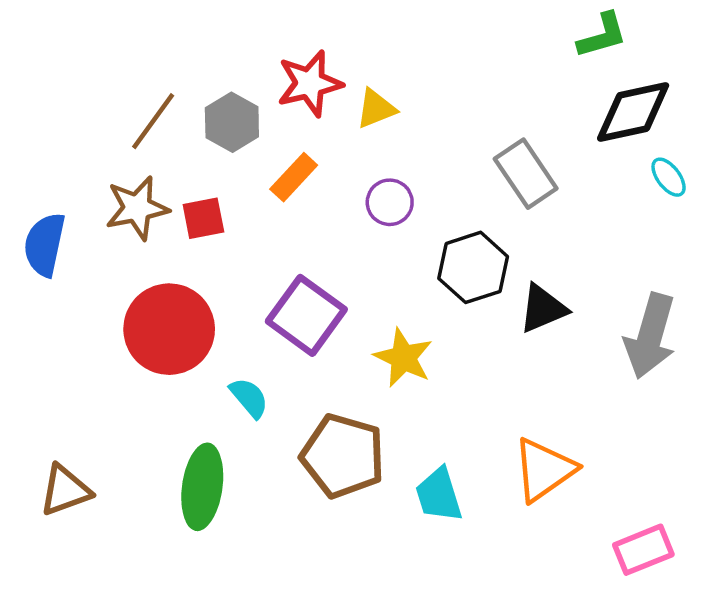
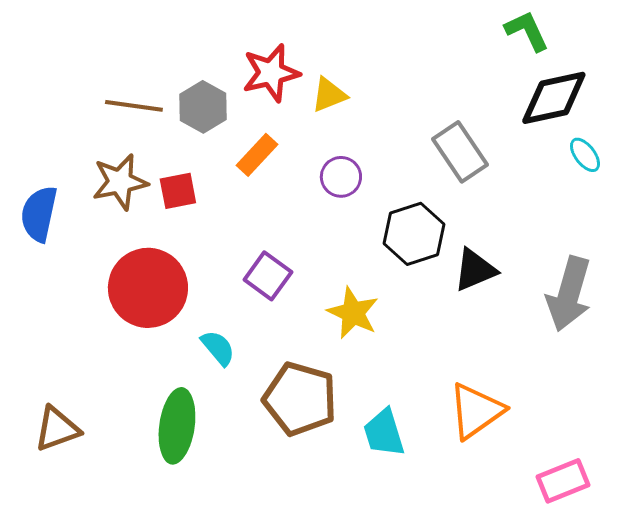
green L-shape: (602, 35) -> (527, 31), turned -99
brown line: (153, 121) -> (134, 106), turned 62
purple square: (306, 315) -> (268, 276), size x0.7

